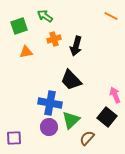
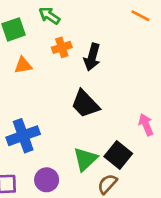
blue cross: (50, 103) -> (23, 136), moved, turned -30
black square: (107, 117) -> (118, 155), moved
purple circle: (49, 127) -> (47, 180), moved

